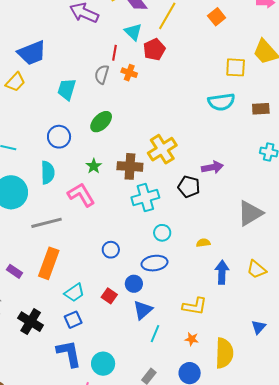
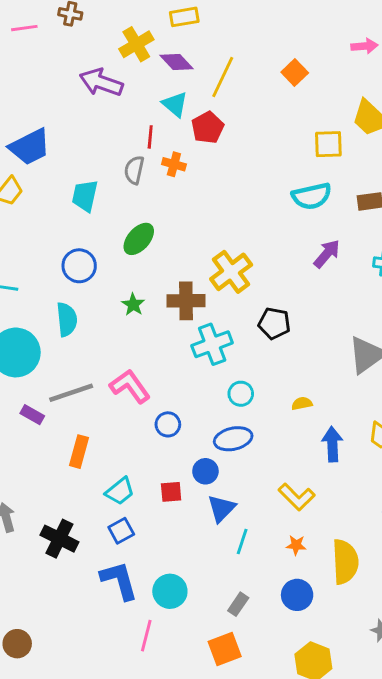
purple arrow: (212, 167) -> (327, 254), moved, turned -35
pink L-shape: (81, 195) -> (130, 386), moved
orange rectangle: (49, 263) -> (79, 452), size x0.7
purple rectangle: (15, 271) -> (32, 415), moved
red square: (109, 296) -> (171, 492), turned -35
yellow L-shape: (195, 306) -> (297, 497), turned 40

